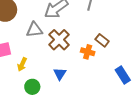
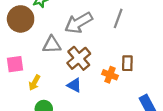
brown rectangle: (102, 40) -> (127, 63), turned 48
blue triangle: (60, 74) -> (74, 85), moved, turned -40

